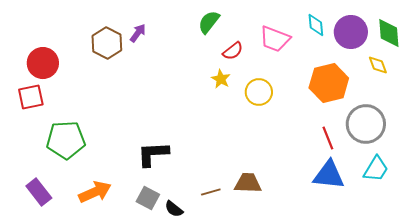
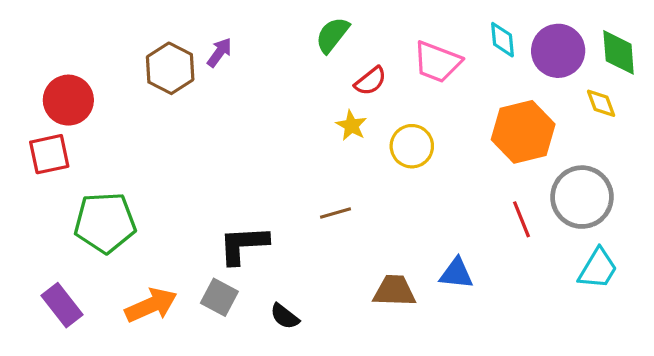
blue triangle: (329, 175) -> (456, 273), moved, size x0.7
brown line: (211, 192) -> (336, 213), moved
gray square: (148, 198) -> (219, 297), moved
black semicircle: (174, 209) -> (285, 316), moved

